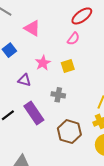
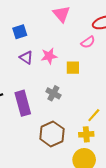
pink triangle: (32, 28) -> (61, 14), moved
purple triangle: (24, 80) -> (26, 58), moved

